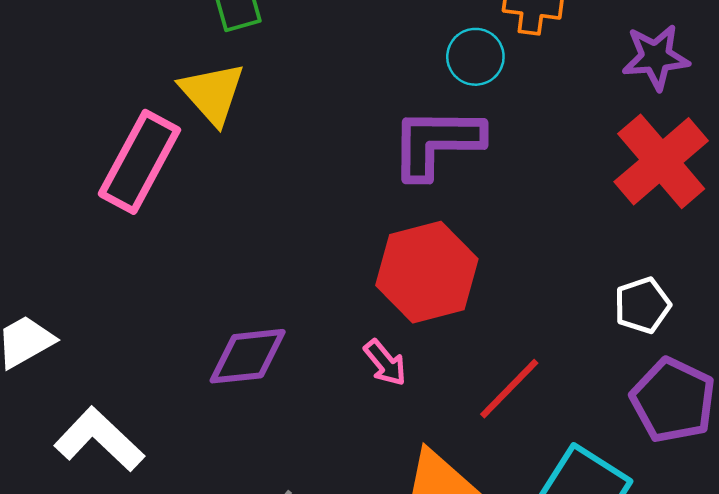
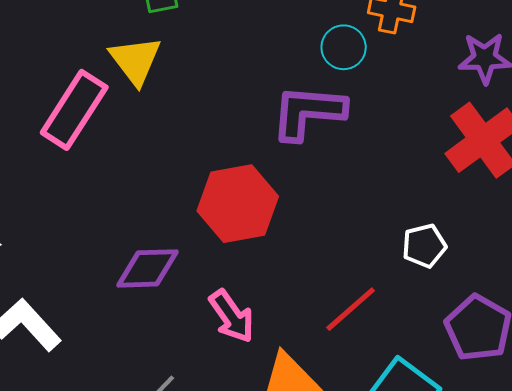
red hexagon: (427, 272) -> (238, 204), moved
white pentagon: (642, 305) -> (424, 246), moved
pink arrow: (385, 363) -> (232, 316), moved, size x1.4

